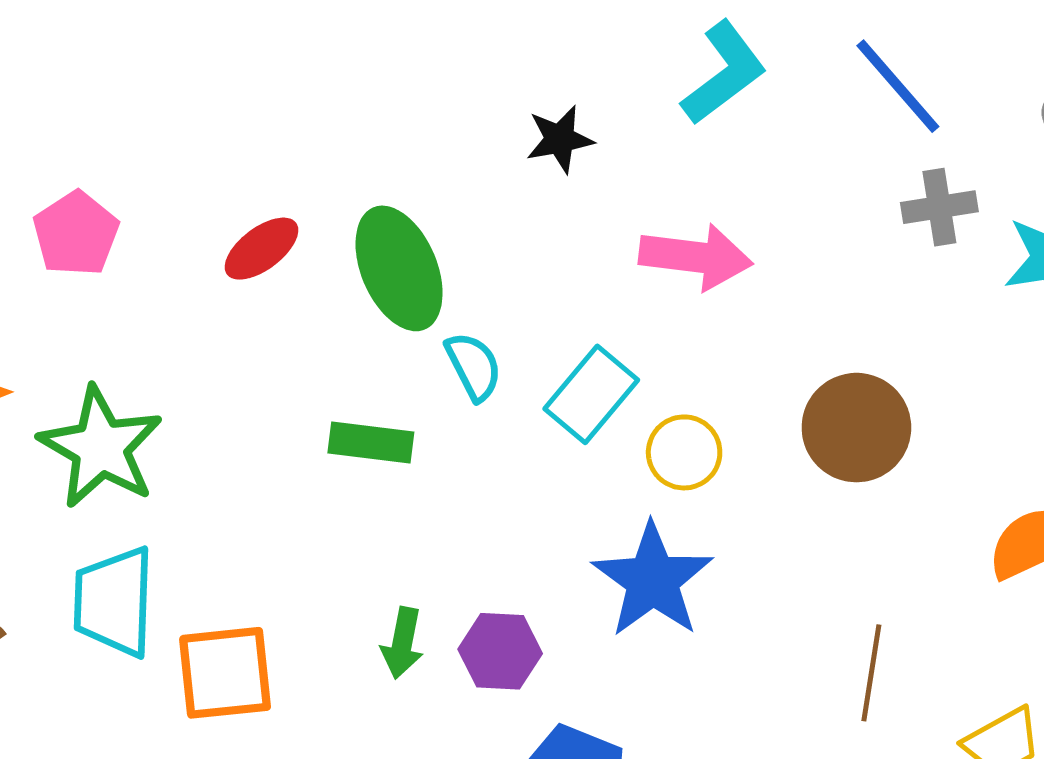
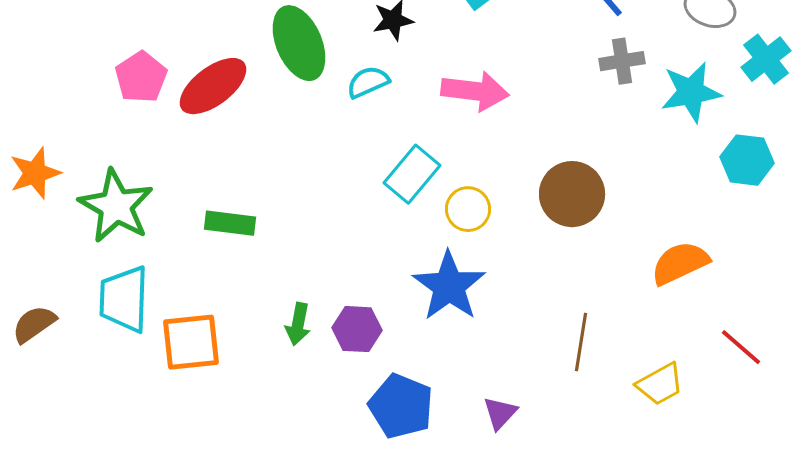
pink pentagon: (76, 234) -> (141, 77), moved
red ellipse: (261, 249) -> (213, 86), size x1.5
green ellipse: (399, 268) -> (299, 43), moved
cyan semicircle: (474, 366) -> (368, 82), moved, turned -87
green rectangle: (371, 442) -> (230, 223), moved

